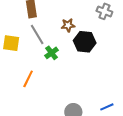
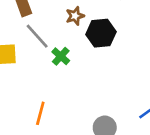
orange line: (28, 79) -> (40, 113), moved

